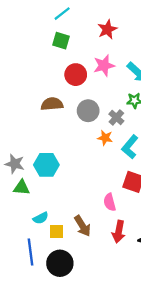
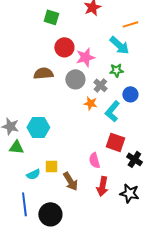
pink star: (104, 66) -> (85, 57), moved
yellow square: (56, 232) -> (51, 166), moved

